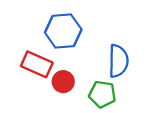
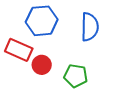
blue semicircle: (118, 61) -> (90, 27), moved

